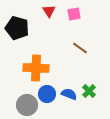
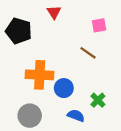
pink square: (74, 14) -> (99, 25), moved
blue circle: (47, 94) -> (64, 88), moved
blue semicircle: (69, 94) -> (76, 116), moved

